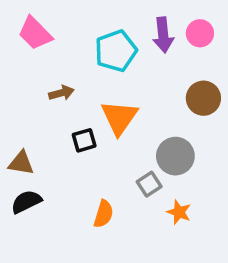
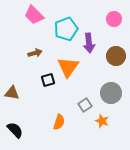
pink trapezoid: (35, 33) -> (34, 15), moved
purple arrow: (163, 35) -> (89, 43), moved
gray circle: (175, 156) -> (111, 93), moved
black semicircle: (26, 202) -> (15, 130), moved, turned 72

